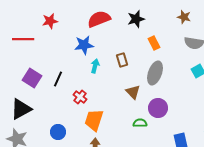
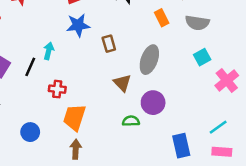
orange rectangle: (154, 43) -> (162, 18), moved
blue star: (84, 45) -> (78, 25), moved
cyan arrow: (95, 66) -> (49, 51), moved
red cross: (80, 97) -> (57, 89), turned -32

